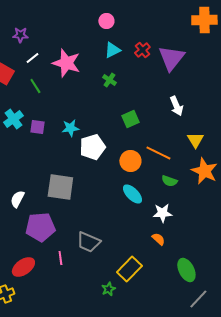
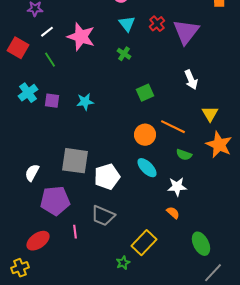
cyan triangle: (112, 50) -> (127, 24), turned -42
white pentagon: (92, 147) -> (107, 177), moved

